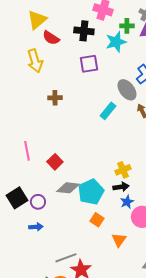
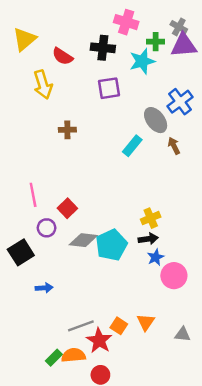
yellow triangle: (37, 20) -> (24, 39), moved
purple circle: (38, 202) -> (47, 228), moved
orange square: (97, 220) -> (119, 326), moved
orange triangle: (119, 240) -> (146, 322), moved

